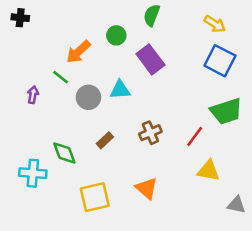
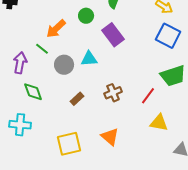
purple arrow: (33, 95) -> (20, 63), size x1.5
green diamond: (64, 153) -> (33, 92), moved

